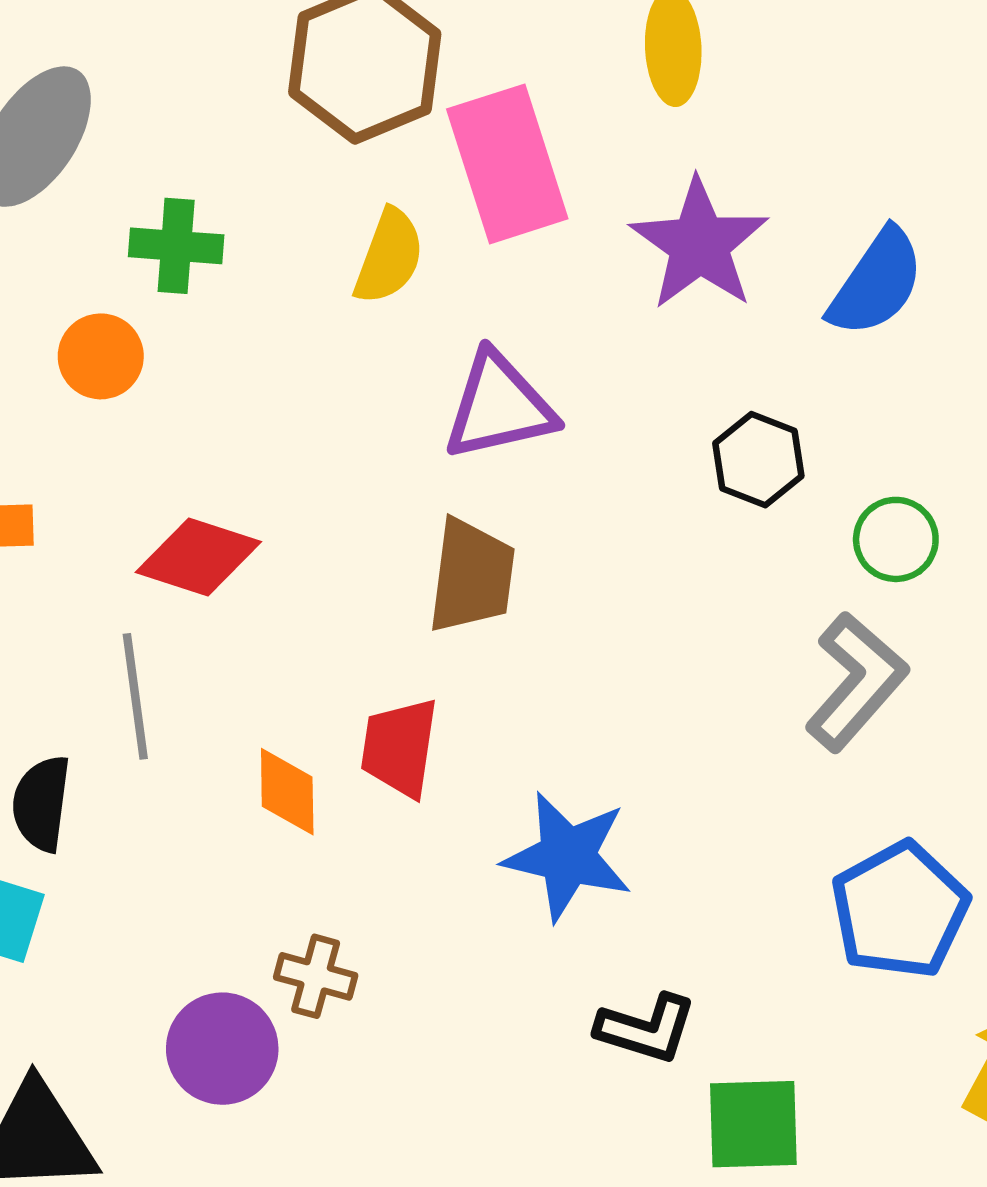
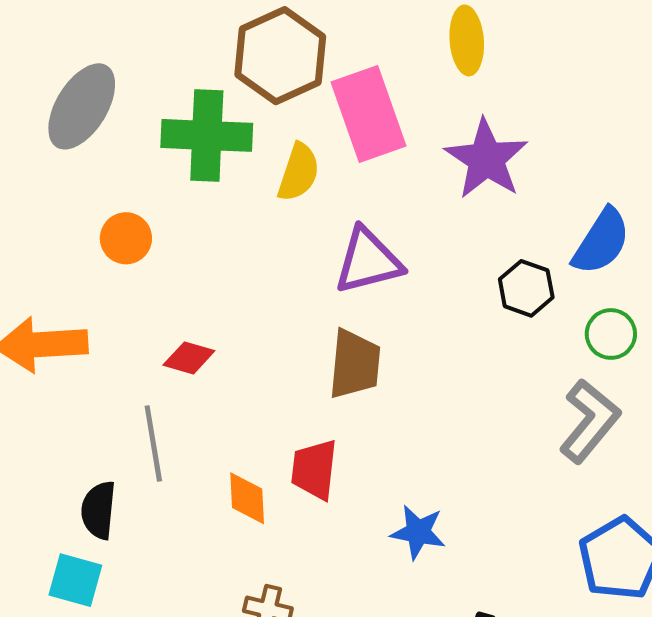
green cross: (176, 246) -> (207, 135), moved, size x1.6
blue semicircle: (876, 283) -> (601, 241), moved
red diamond: (198, 557) -> (189, 358), size x0.7
blue star: (567, 856) -> (418, 532), size x0.7

